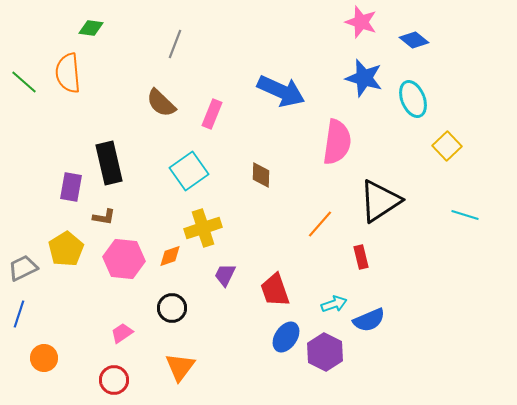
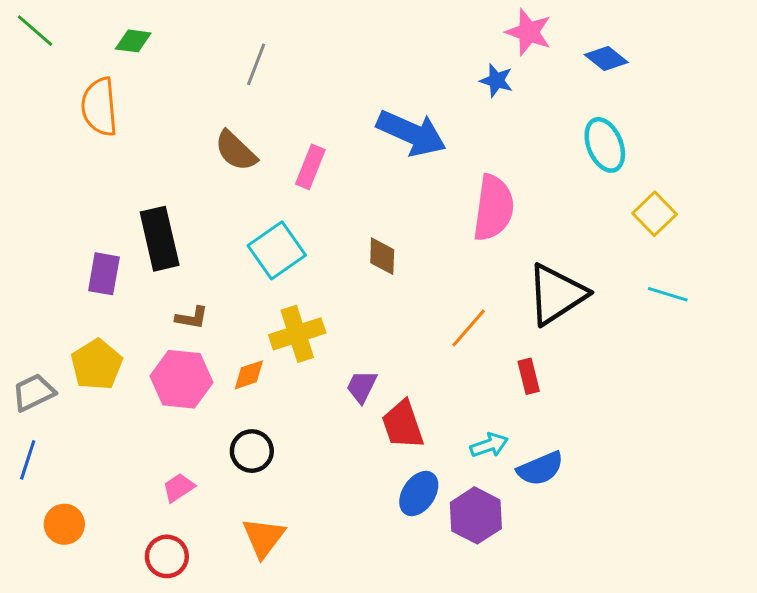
blue star: (364, 78) -> (496, 80), moved, size x0.6
green line: (24, 82) -> (35, 31), moved
cyan line: (465, 215) -> (668, 294), moved
brown L-shape: (104, 217) -> (192, 318), moved
purple trapezoid: (225, 275) -> (362, 387), moved

